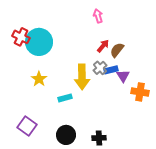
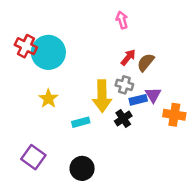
gray cross: (100, 68) -> (124, 85), turned -32
blue rectangle: (111, 70) -> (138, 100), moved
black cross: (99, 138) -> (123, 118), moved, turned -32

